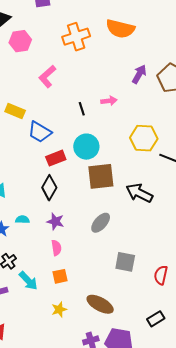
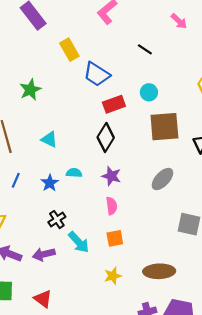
pink arrow: (109, 101) -> (179, 21), moved, turned 49
black line: (82, 109) -> (145, 49), turned -40
yellow rectangle: (15, 111) -> (69, 50), turned 36
cyan circle: (86, 147) -> (149, 92), size x0.6
brown ellipse: (100, 304) -> (159, 271), turned -32

